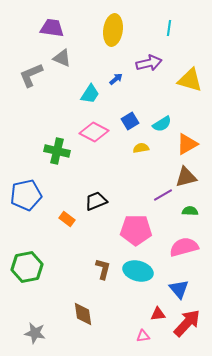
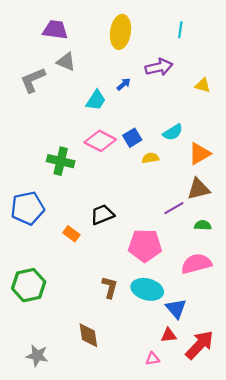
yellow triangle: (190, 80) -> (203, 85), size x0.6
blue square: (130, 121) -> (132, 138), moved
blue triangle: (179, 289) -> (176, 309), moved

